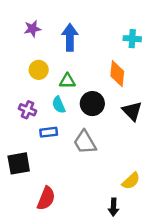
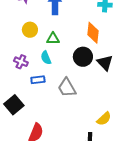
black circle: (92, 104) -> (83, 57), moved
black square: (19, 163) -> (14, 105), turned -30

